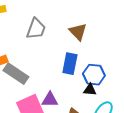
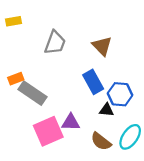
blue rectangle: (70, 64) -> (93, 82), turned -40
black triangle: (90, 90) -> (107, 110), moved

